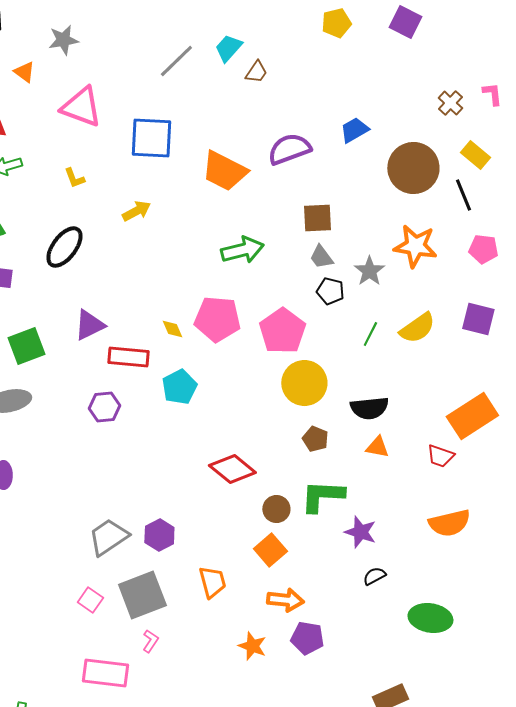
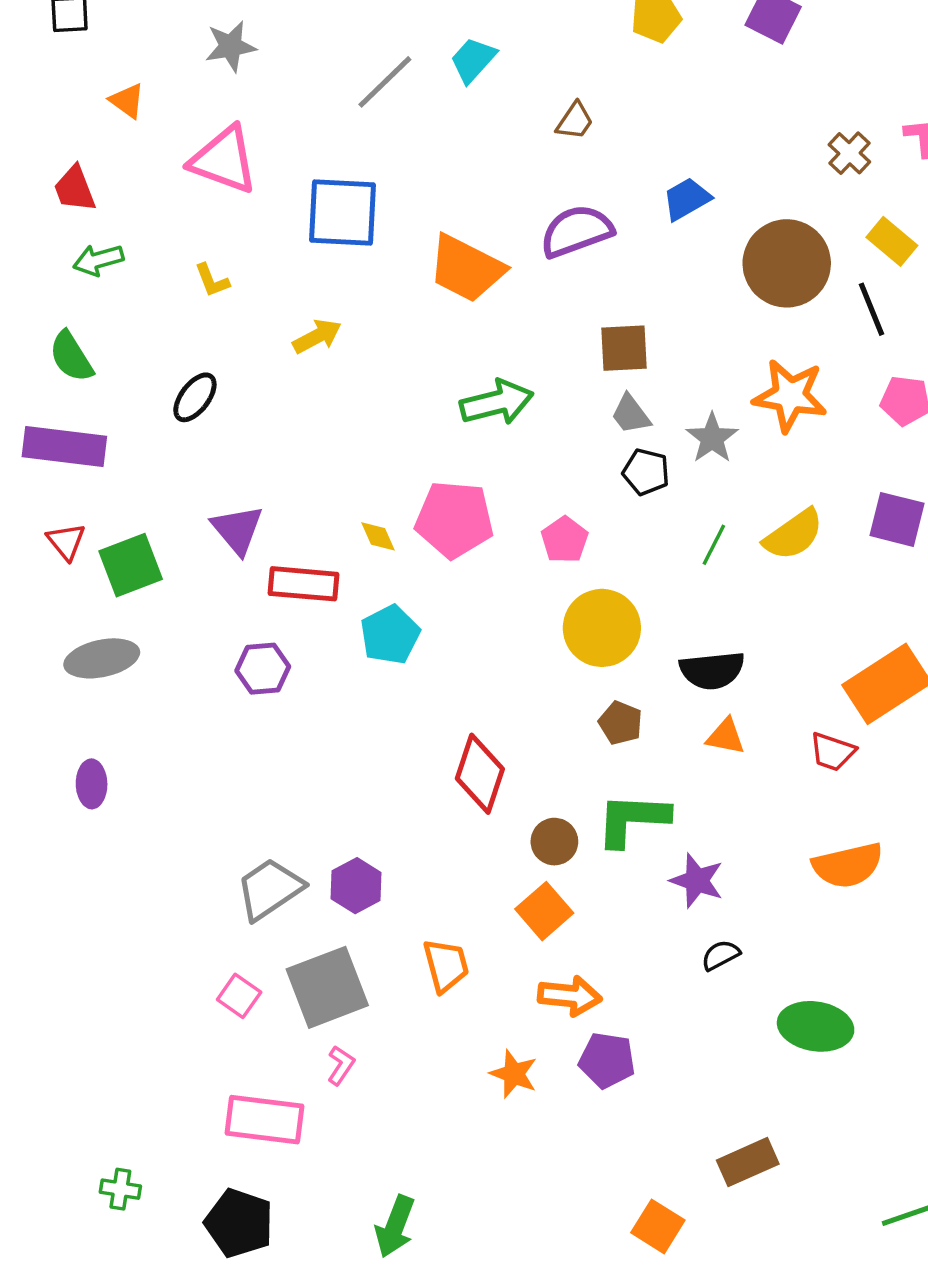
gray star: (63, 40) -> (231, 46), moved
brown trapezoid: (256, 72) -> (575, 121), moved
black ellipse: (64, 247) -> (195, 397), size x0.7
purple triangle: (89, 325) -> (237, 530), turned -44
pink pentagon: (282, 331) -> (565, 540), size x0.6
red diamond: (232, 469) -> (480, 774), turned 69

